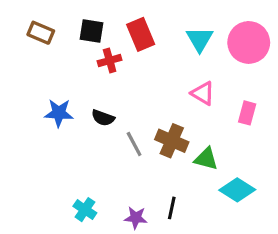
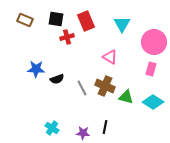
pink circle: (249, 42) -> (154, 42), moved
pink triangle: (203, 93) -> (110, 57), moved
black semicircle: (103, 118) -> (57, 79), moved, turned -40
cyan diamond: (237, 190) -> (153, 102), moved

